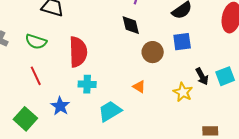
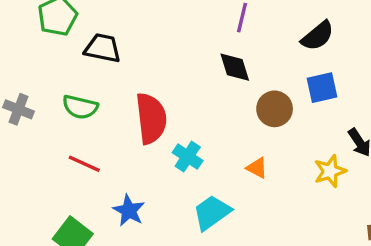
red line: (36, 76) -> (84, 164), turned -36
cyan cross: (87, 84) -> (188, 157), moved, turned 36
yellow star: (183, 92) -> (330, 171), turned 30

